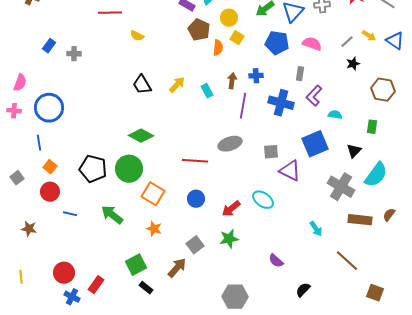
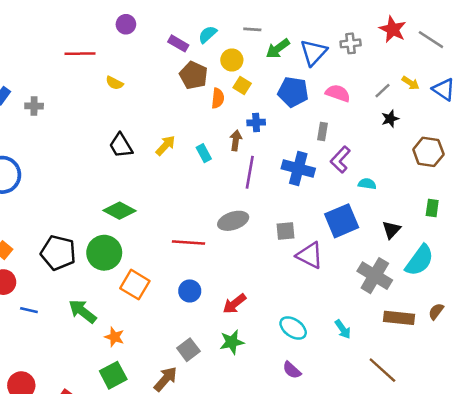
blue cross: (256, 76) -> (256, 123), moved
green rectangle: (372, 127) -> (432, 208), moved
cyan ellipse: (263, 200) -> (293, 328), moved
orange star: (154, 229) -> (114, 337), moved

